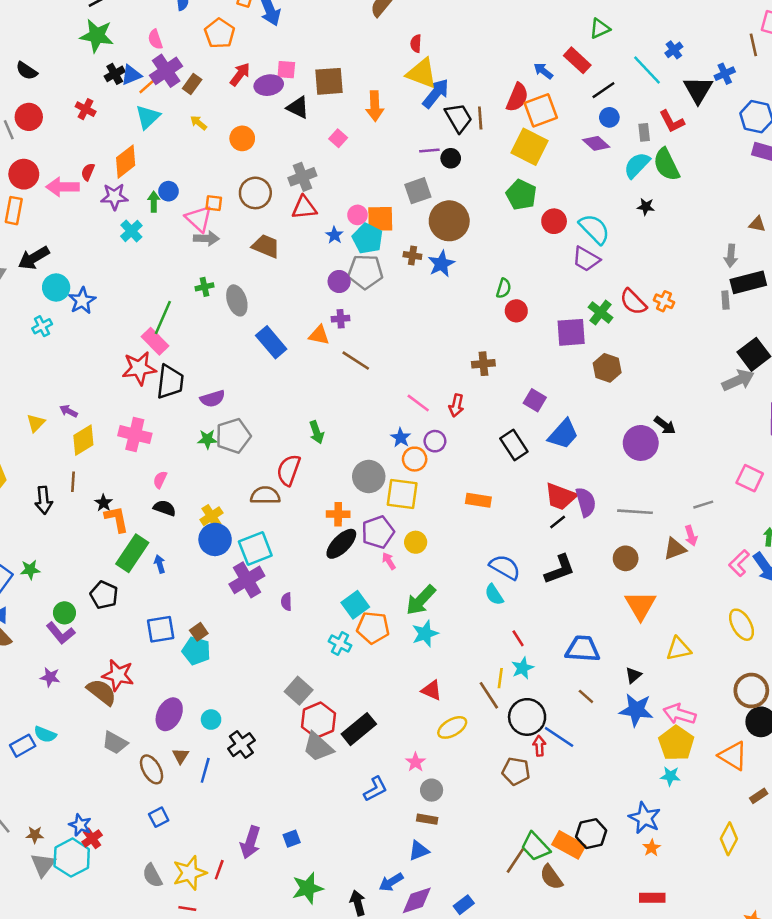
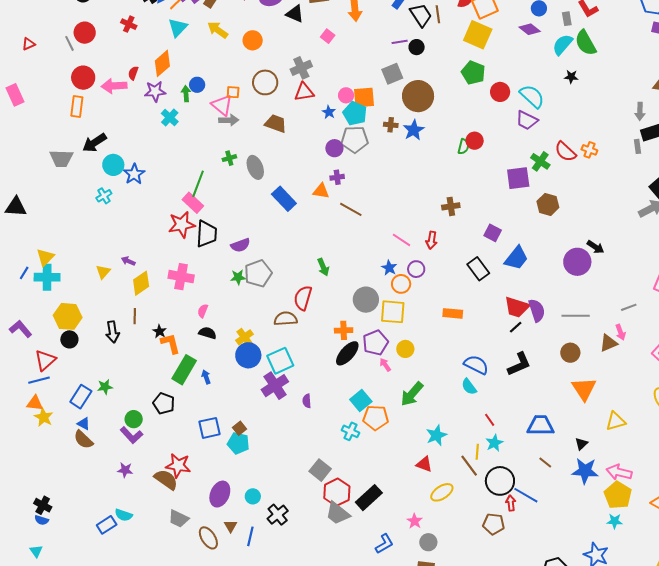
yellow arrow: (198, 123) -> (218, 30), size x1.5
red circle: (516, 311) -> (475, 141), moved
cyan star: (425, 634) -> (436, 435), moved

